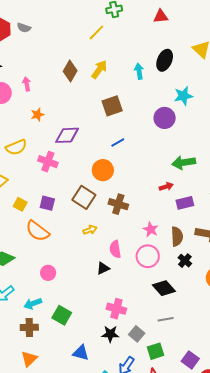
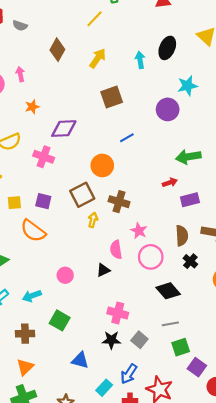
gray semicircle: (24, 28) -> (20, 26), moved
brown diamond: (70, 71) -> (57, 50), moved
blue line: (118, 142) -> (127, 138), moved
brown square: (84, 197) -> (82, 195), turned 30
yellow square: (20, 204) -> (14, 203), turned -32
pink star: (151, 229) -> (139, 231), moved
yellow arrow: (90, 230) -> (93, 220), moved, turned -56
pink circle: (48, 273) -> (65, 275), moved
cyan arrow: (33, 304) -> (32, 296), moved
green square: (155, 351) -> (181, 347), moved

